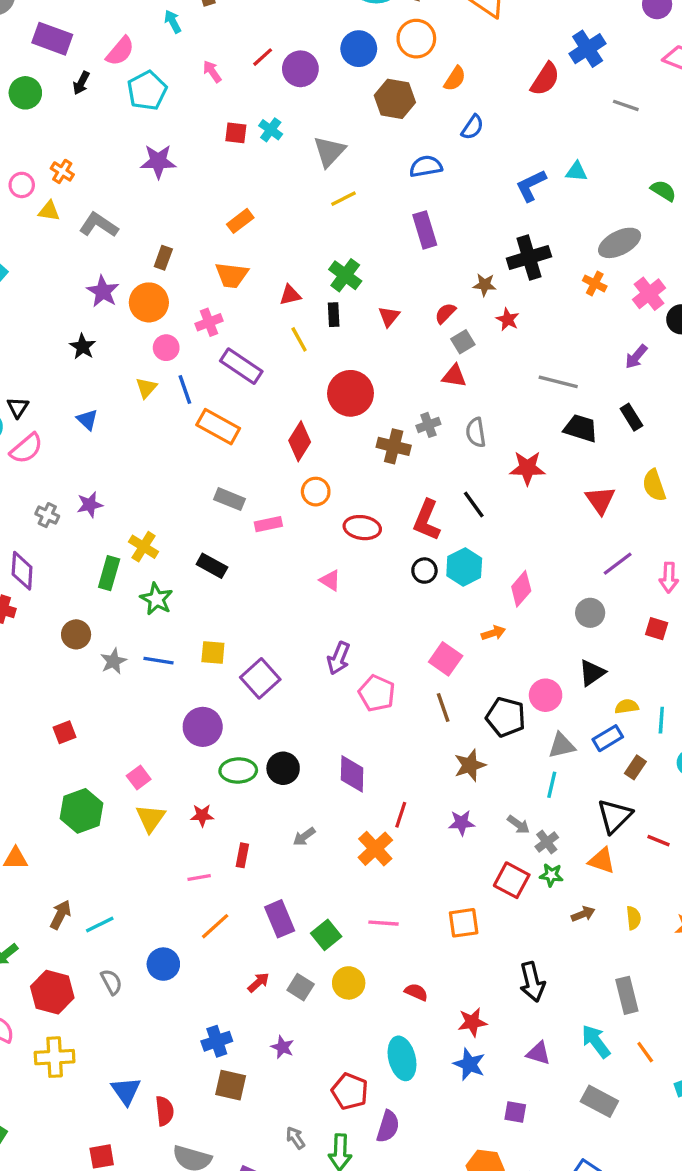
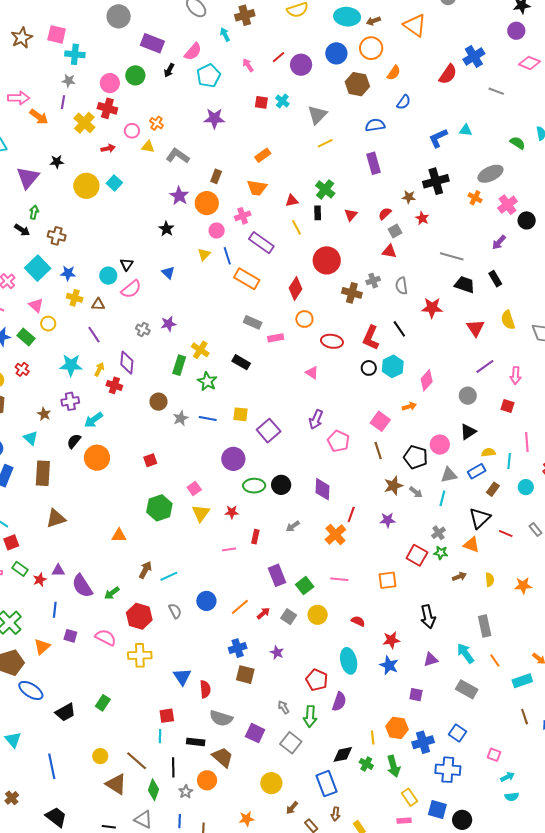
gray arrow: (518, 824) -> (416, 492), moved
orange line: (215, 926) -> (240, 607), moved
purple triangle: (538, 1053) -> (431, 660), turned -35

